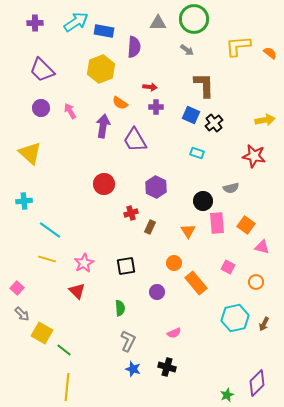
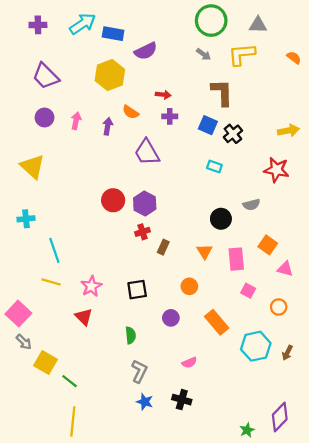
gray triangle: (158, 23) -> (258, 25), moved
yellow L-shape: (238, 46) -> (242, 54), moved
purple semicircle: (134, 47) -> (146, 51), turned 60
pink arrow: (70, 111) -> (76, 121), turned 42
purple arrow: (103, 126) -> (108, 126), moved, size x0.7
purple hexagon: (156, 187) -> (145, 204), moved
pink rectangle: (217, 223) -> (236, 259), moved
cyan line: (50, 230) -> (54, 250), turned 35
orange rectangle: (196, 283) -> (217, 322), moved
pink square: (17, 288) -> (18, 314), size x1.6

